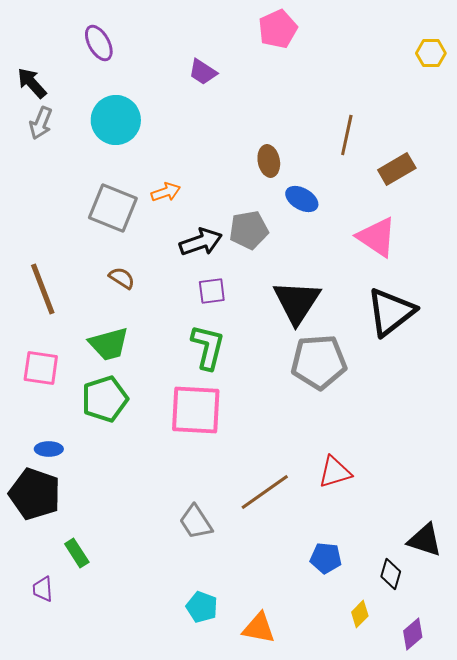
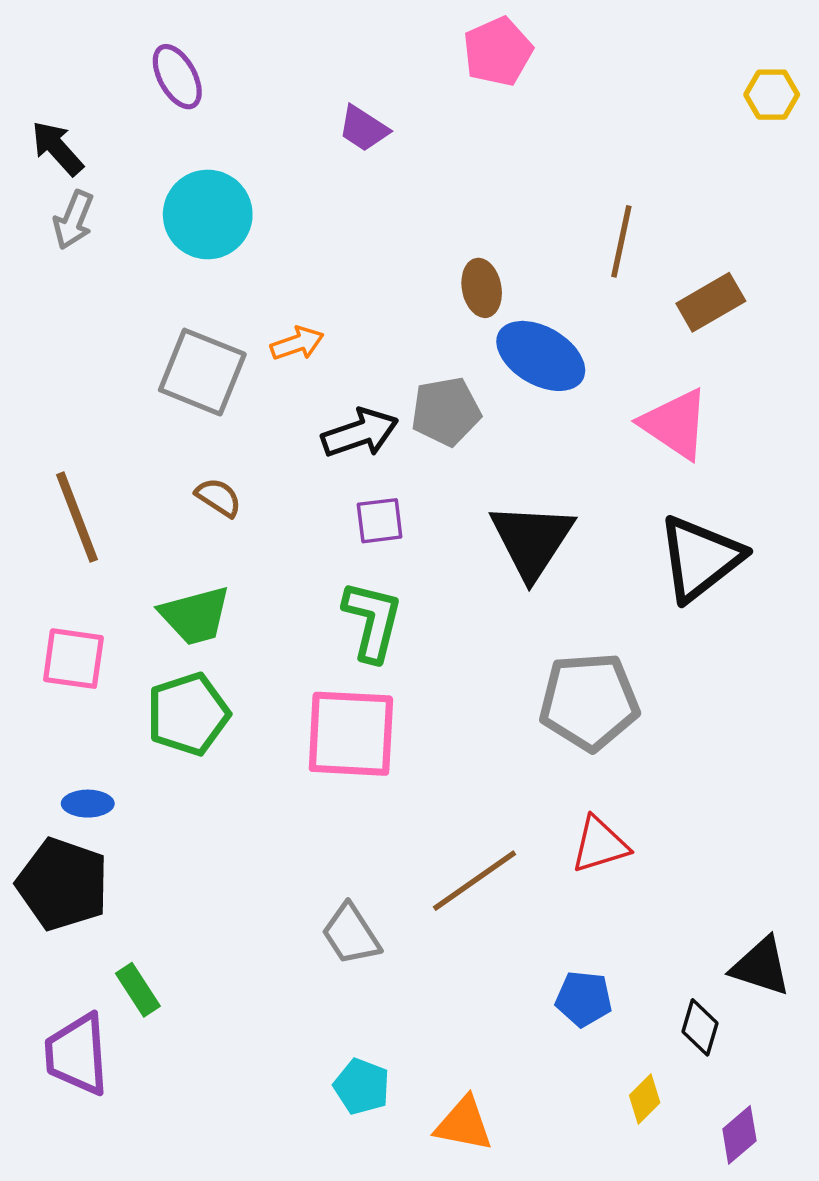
blue ellipse: (302, 199) -> (541, 356), size x1.5
gray pentagon: (319, 362) -> (589, 702), moved
purple trapezoid: (43, 589) -> (77, 1054), size x1.8

